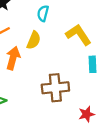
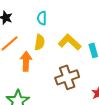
yellow L-shape: (78, 35) -> (70, 42), moved

